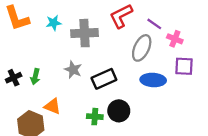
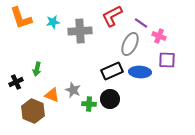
gray star: (73, 70) -> (73, 90), moved
black cross: (14, 78) -> (16, 82), moved
black rectangle: (104, 79) -> (112, 71), moved

